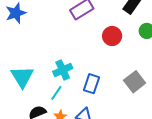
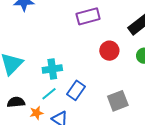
cyan line: (56, 93) -> (49, 94), moved

